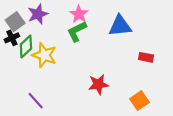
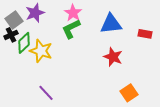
red rectangle: (146, 57) -> (145, 34), moved
red star: (98, 84) -> (113, 57), moved, turned 30
purple line: (36, 101) -> (46, 93), moved

